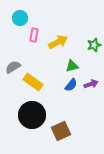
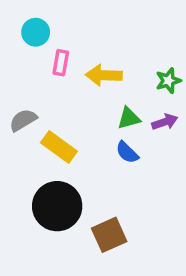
yellow arrow: (58, 42) -> (104, 75), turned -150
purple arrow: (91, 84) -> (165, 122), moved
blue semicircle: (71, 85) -> (127, 152), turned 96

